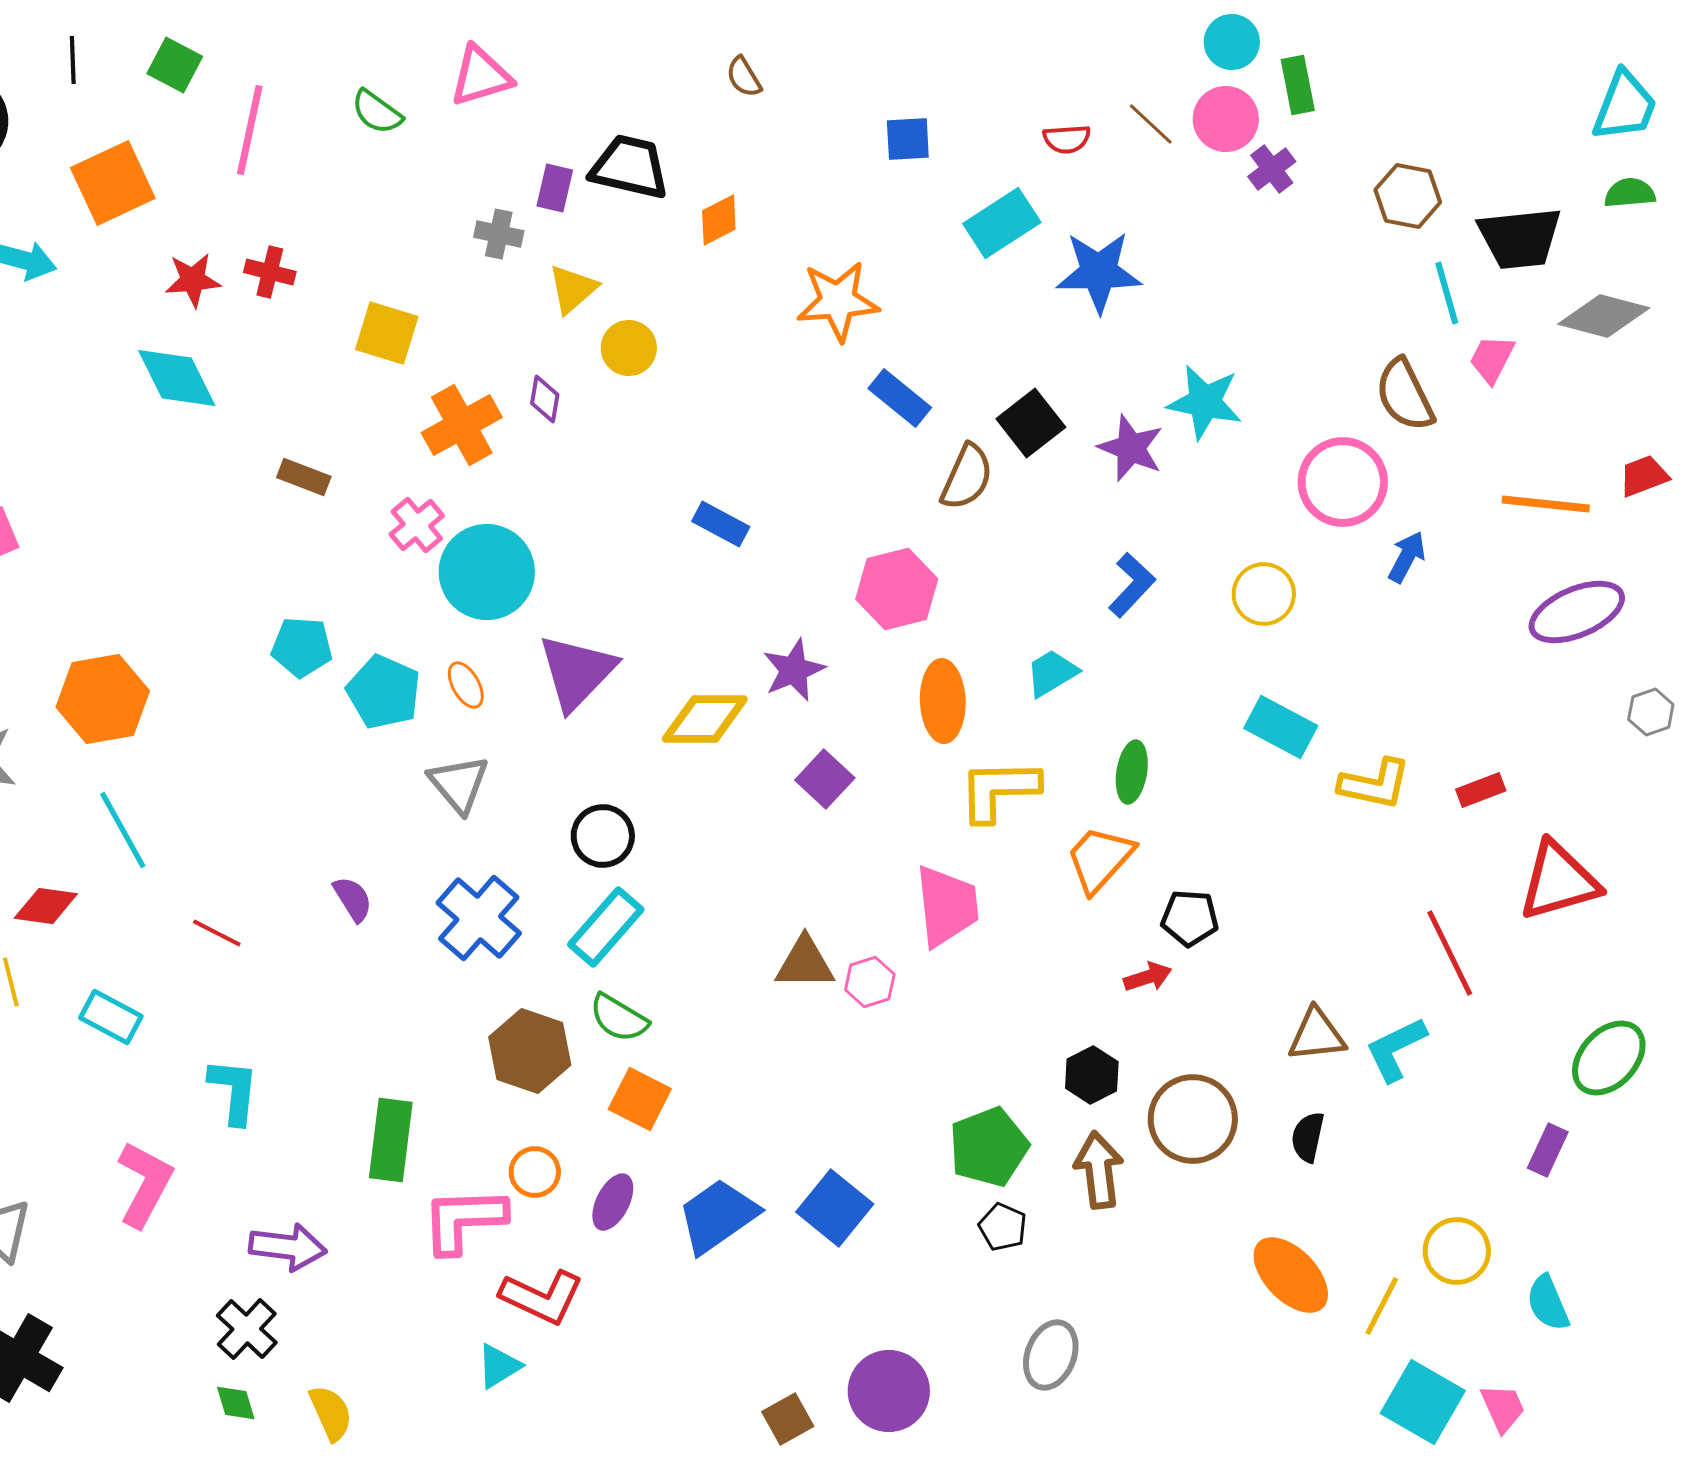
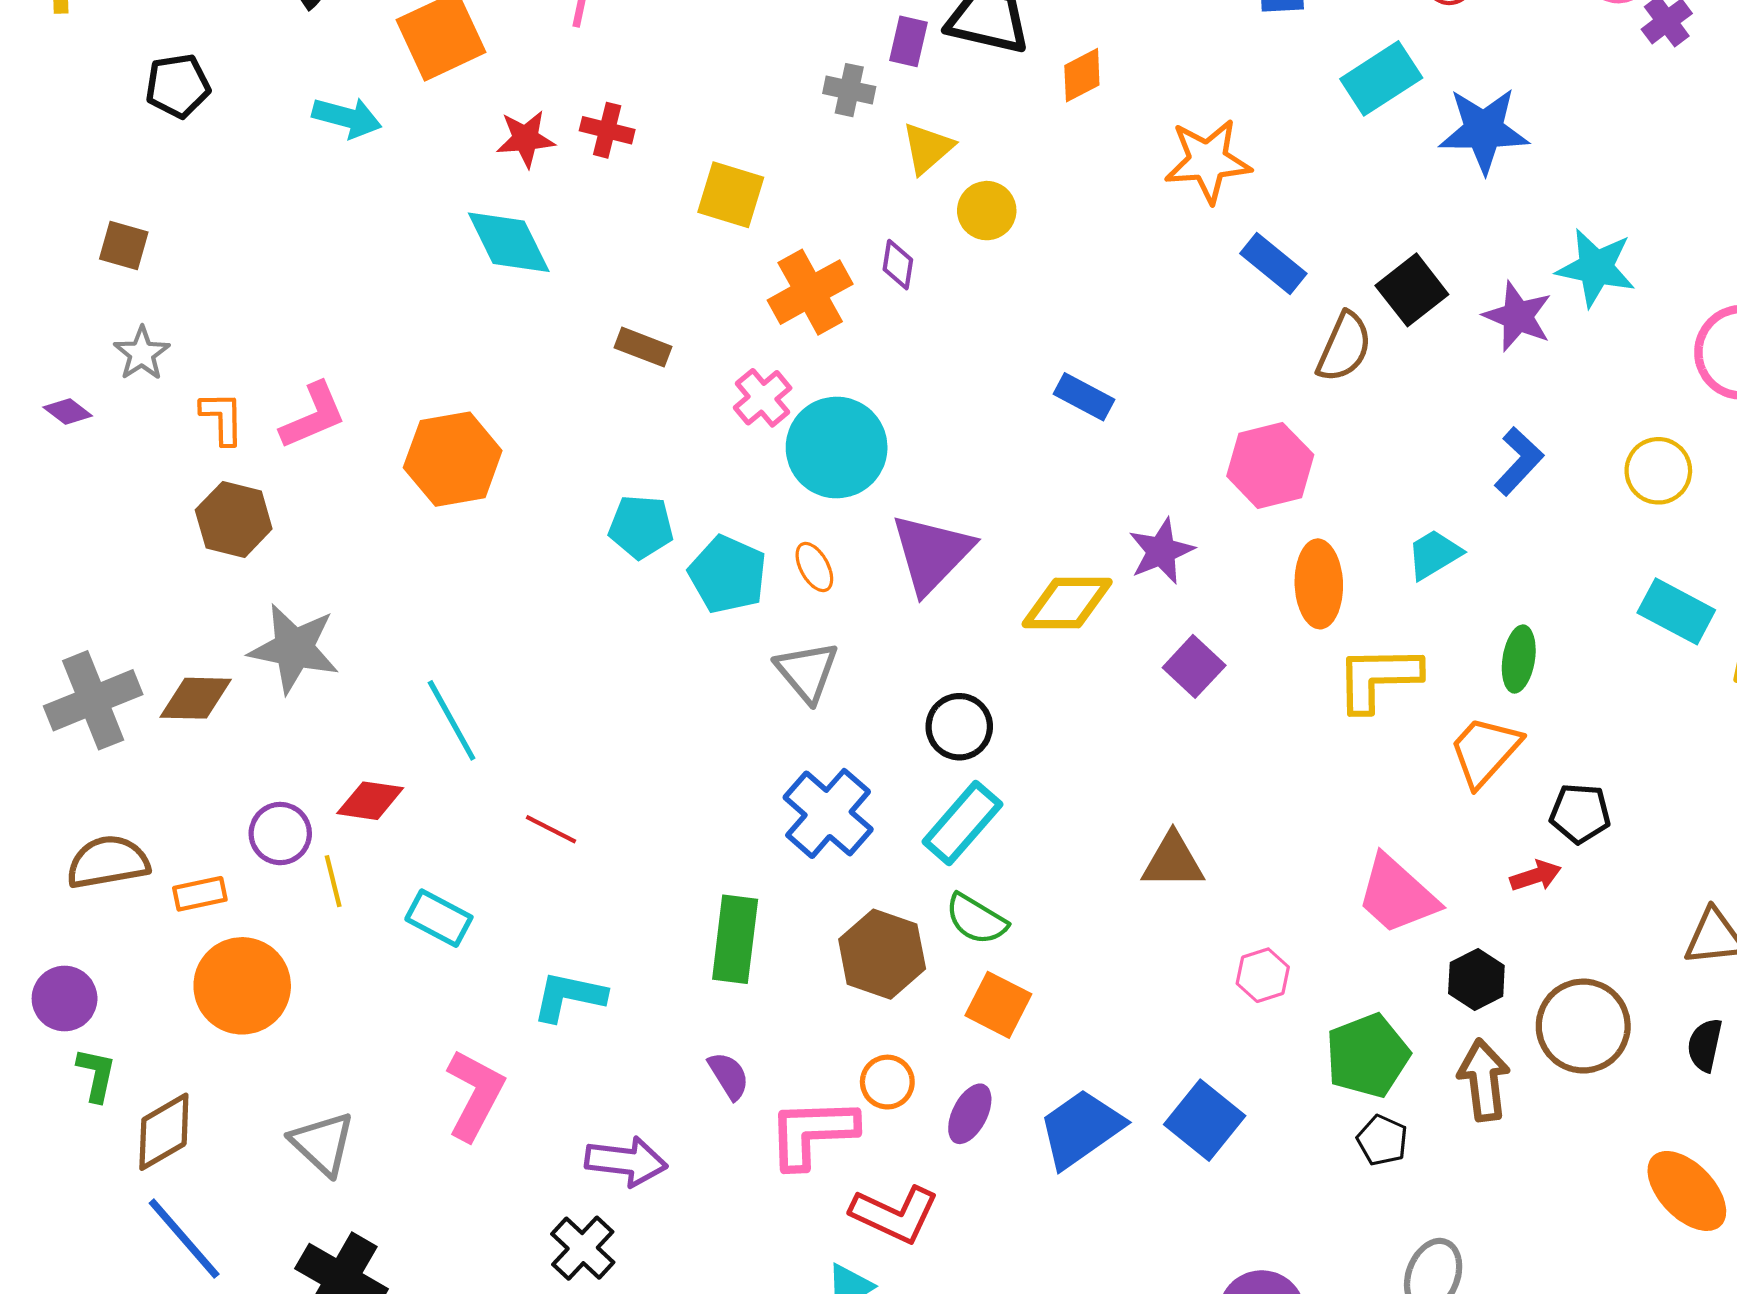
orange hexagon: (103, 699) -> (453, 459), moved
purple semicircle: (353, 899) -> (729, 1076), moved
pink trapezoid: (947, 906) -> (1397, 895), moved, turned 138
pink hexagon: (870, 982) -> (1263, 975), moved
cyan L-shape: (234, 1091) -> (569, 996), turned -84
green rectangle: (391, 1140) -> (735, 939), moved

